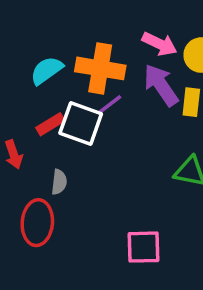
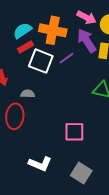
purple line: (109, 105) -> (66, 58), moved
red rectangle: (50, 124) -> (25, 47), moved
gray semicircle: (59, 182) -> (28, 94), turned -96

